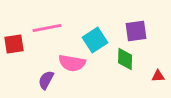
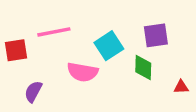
purple semicircle: (46, 80) -> (33, 92), moved

